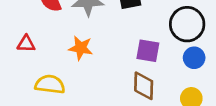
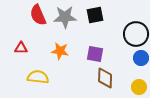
purple square: (148, 51) -> (95, 54), moved

